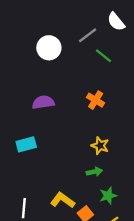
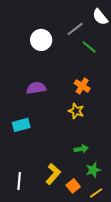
yellow star: (100, 146) -> (76, 111), moved
yellow L-shape: (63, 200) -> (53, 174), turned 95

